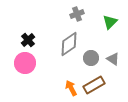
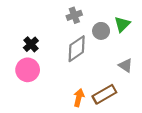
gray cross: (77, 14) -> (74, 15), moved
gray circle: (91, 58) -> (101, 31), moved
orange arrow: (71, 88) -> (79, 98), turned 42

